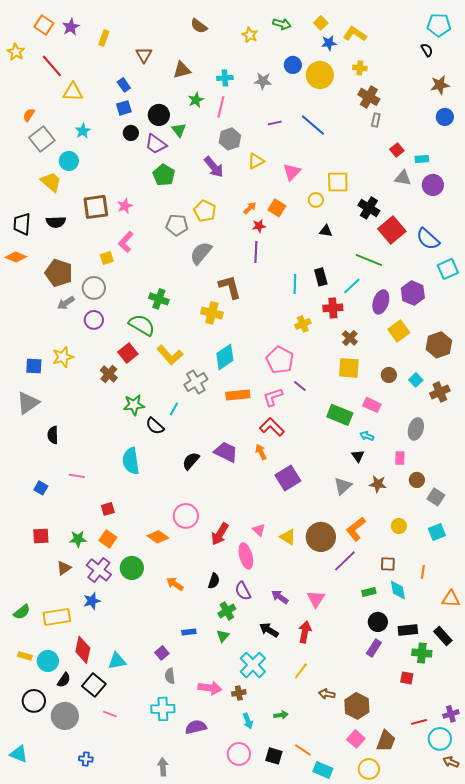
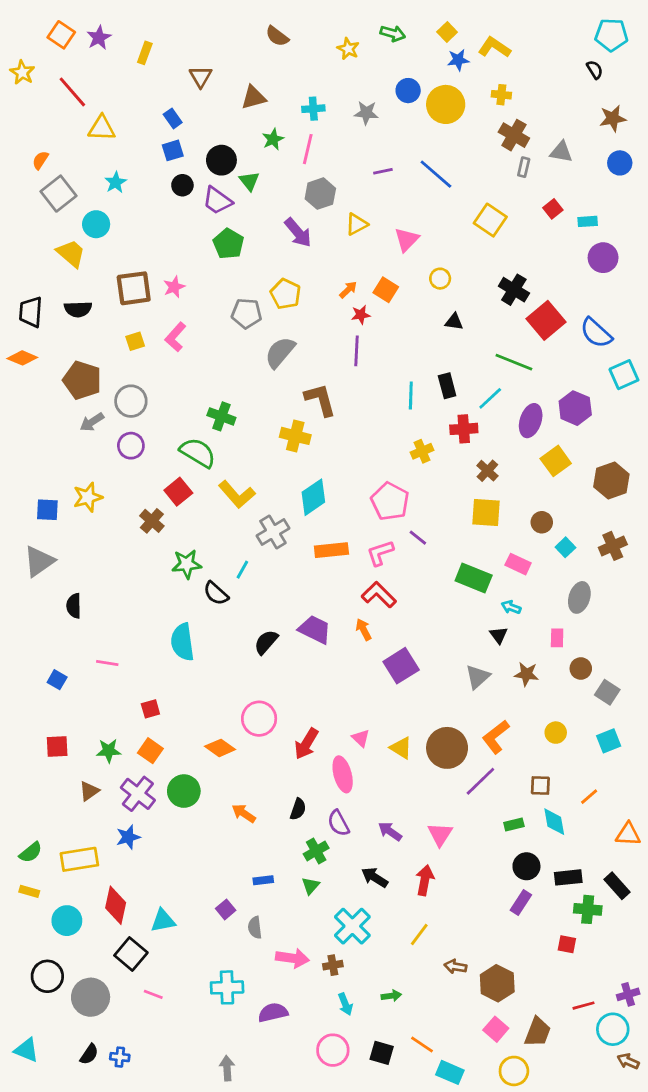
gray triangle: (403, 178) -> (561, 152), moved
yellow square: (338, 182) -> (490, 220), moved, turned 35
yellow square: (107, 258) -> (135, 341), moved
cyan square: (416, 380) -> (565, 547), moved
orange line: (423, 572) -> (589, 797), turned 40
yellow rectangle: (25, 656) -> (29, 891), moved
gray semicircle: (170, 676) -> (255, 928), moved
black semicircle: (64, 680) -> (89, 1054), moved

